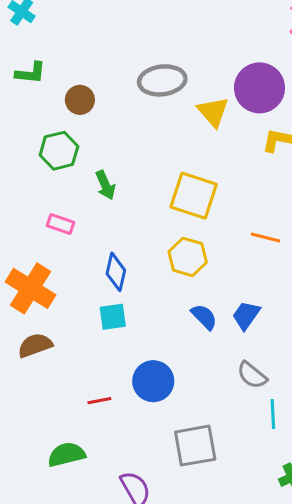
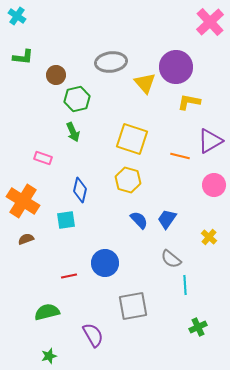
green hexagon: (59, 151) -> (77, 99), moved
orange line: (265, 238) -> (180, 156), moved
cyan square: (113, 317) -> (66, 220), moved
brown semicircle: (35, 345) -> (26, 239), size x0.7

